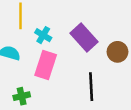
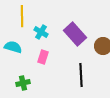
pink rectangle: (46, 65) -> (43, 57), size x0.6

